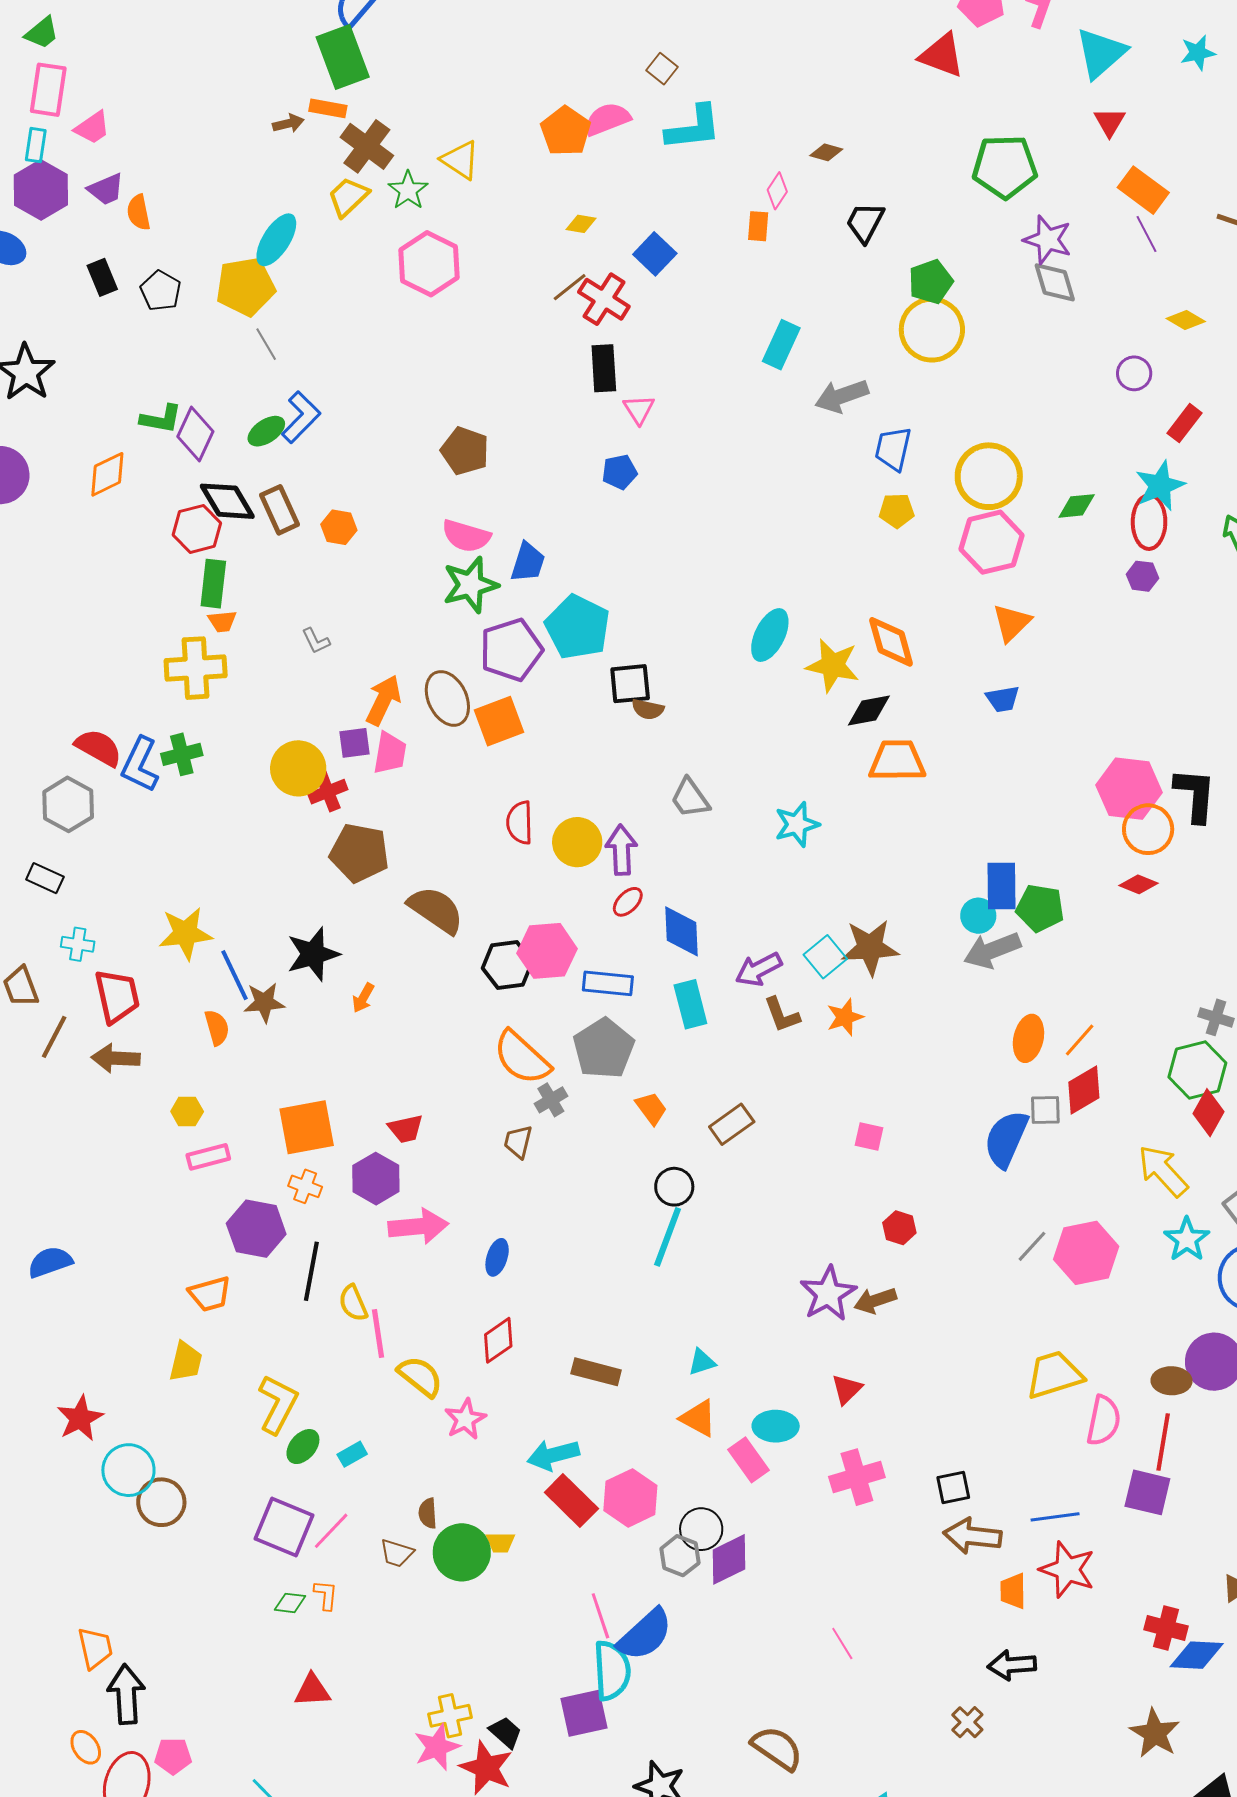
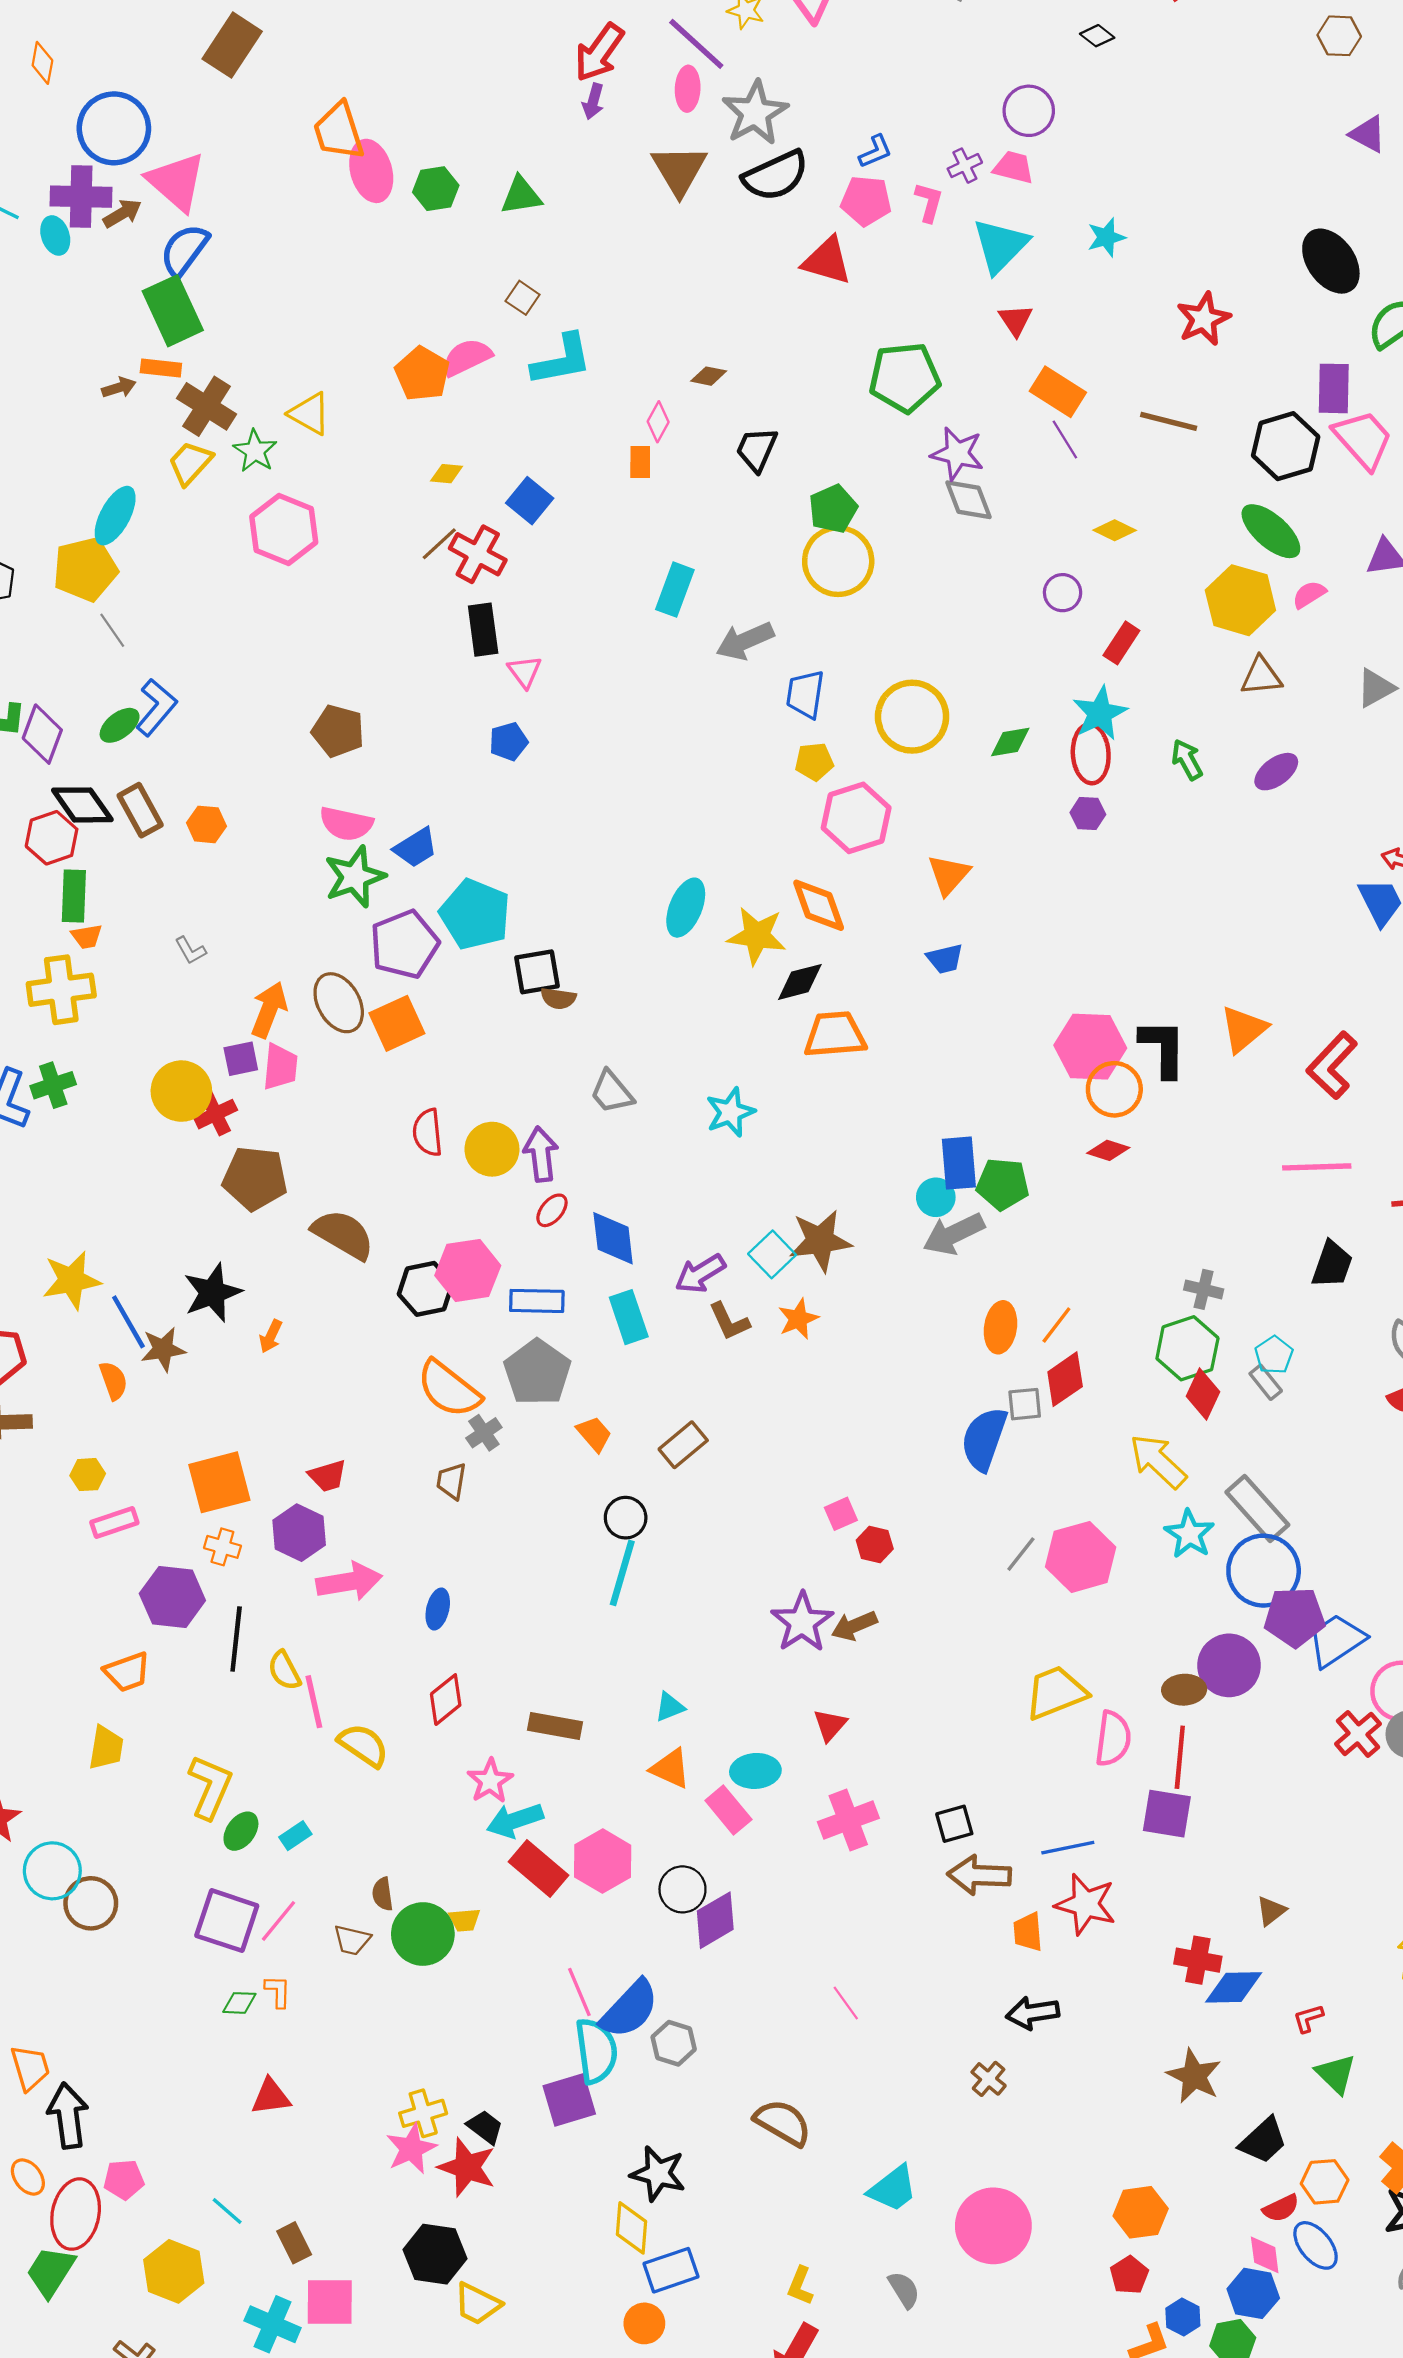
pink hexagon: (991, 542) -> (856, 818), moved
blue trapezoid: (528, 562) -> (416, 848), turned 45
pink square: (869, 1137) -> (841, 1514), moved, turned -32
pink star: (465, 1419) -> (490, 1781), moved
gray hexagon: (680, 1556) -> (674, 2043), moved

